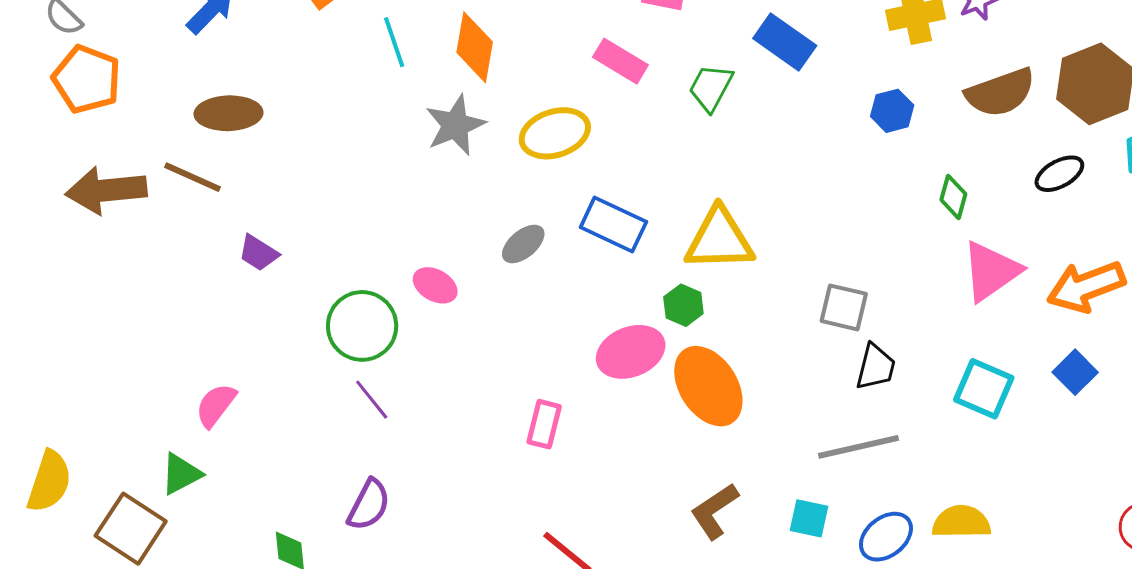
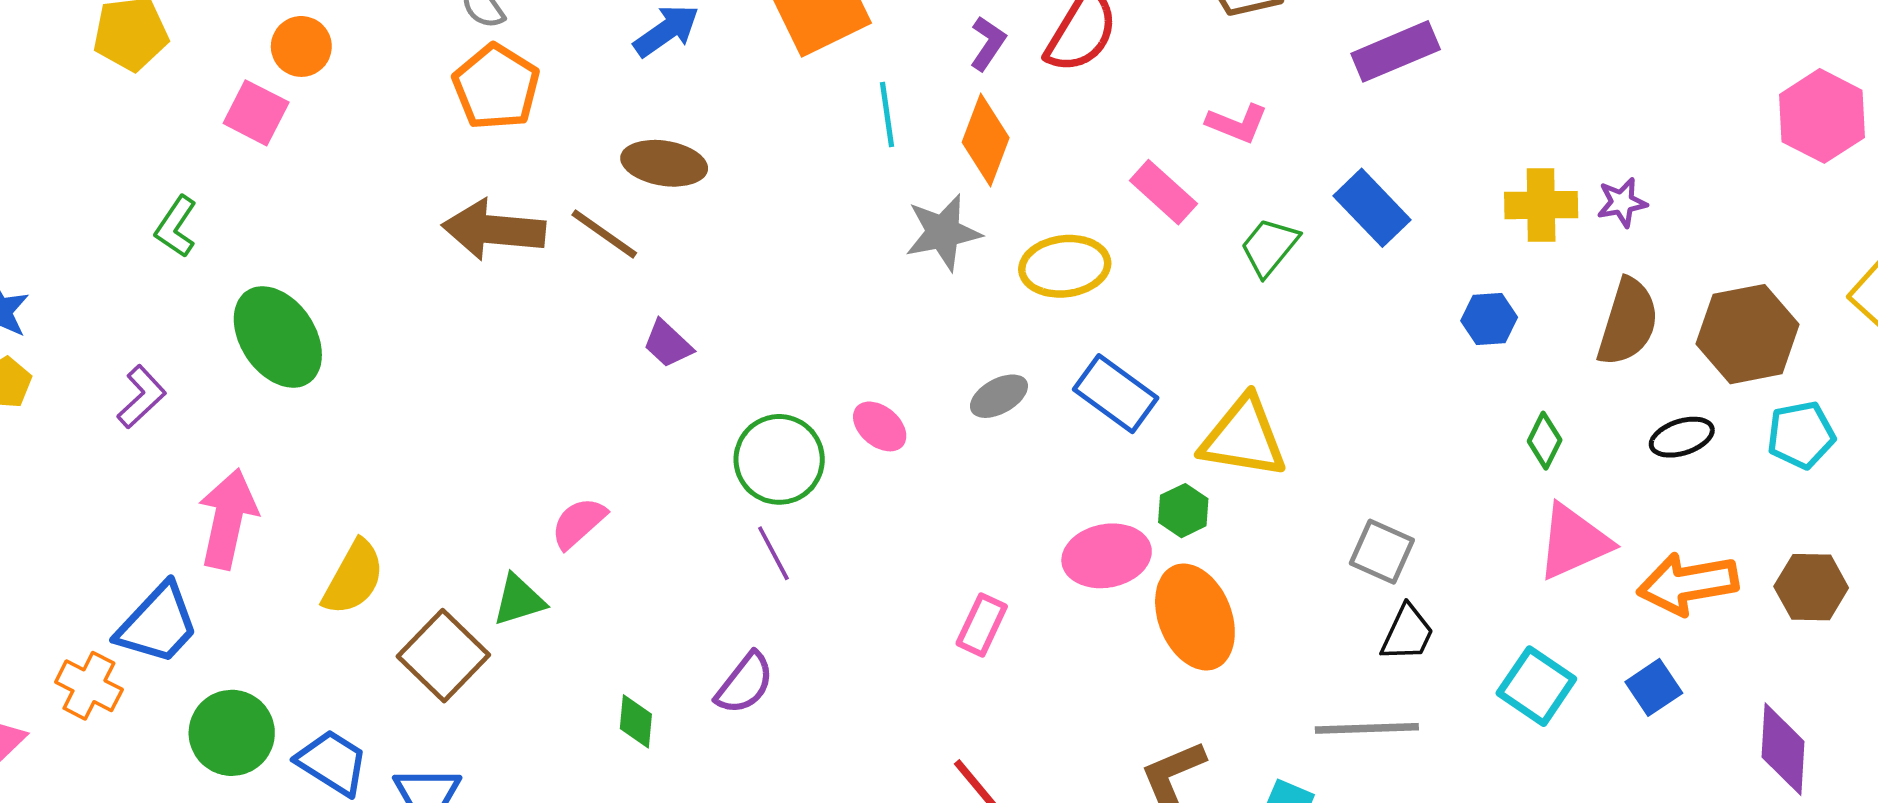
brown semicircle: (1000, 93) -> (1628, 322), turned -64

